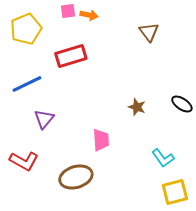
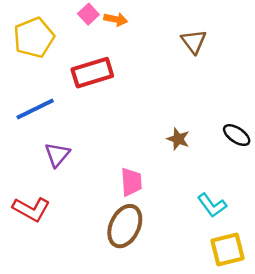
pink square: (68, 11) -> (88, 14), turned -35
brown ellipse: (76, 177) -> (125, 226), moved, turned -48

